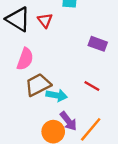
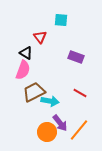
black triangle: (18, 19) -> (26, 53), moved, size x0.6
purple rectangle: (98, 44) -> (76, 57), moved

